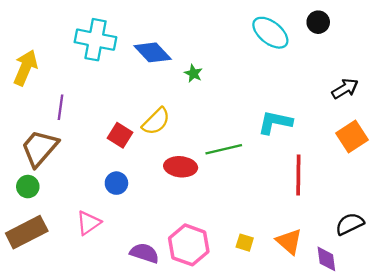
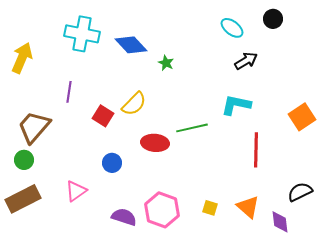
cyan ellipse: (270, 33) -> (232, 28), size x0.7
black arrow: (345, 89) -> (246, 61), moved
purple line: (60, 107) -> (69, 92), moved
blue circle: (116, 183) -> (112, 163), moved

